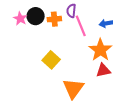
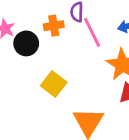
black circle: (36, 16) -> (26, 43), moved

